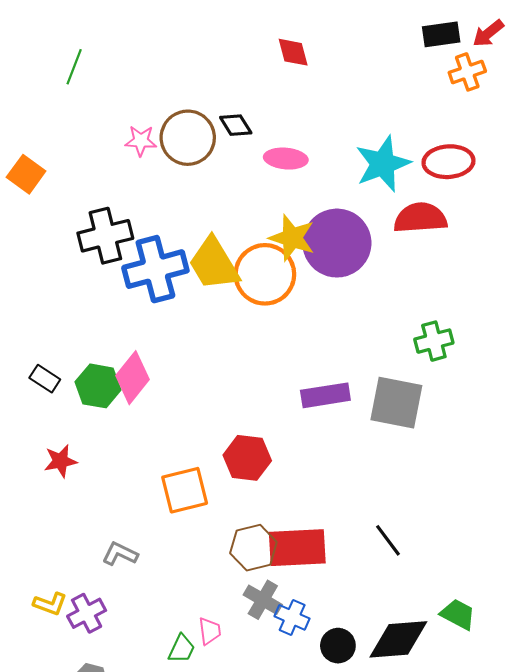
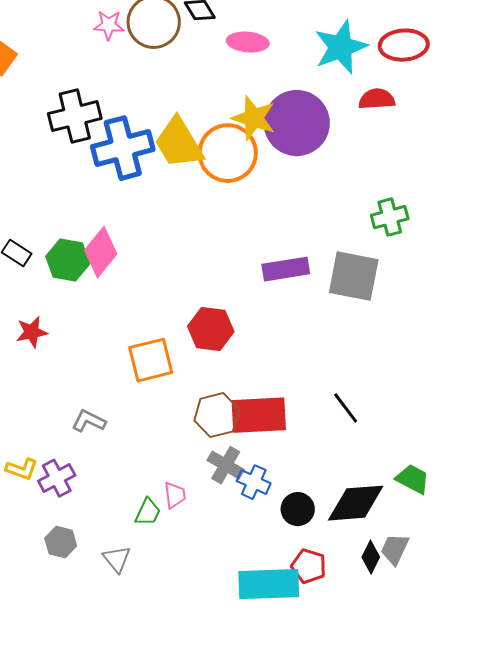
red semicircle: (420, 218) -> (377, 99), size x0.7

